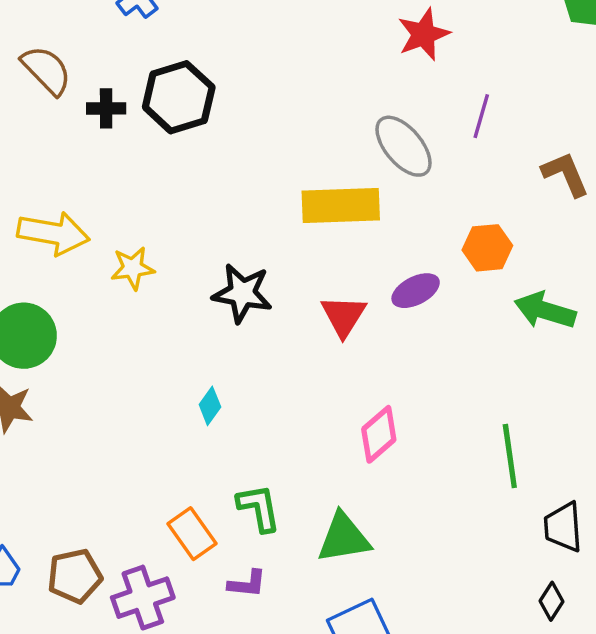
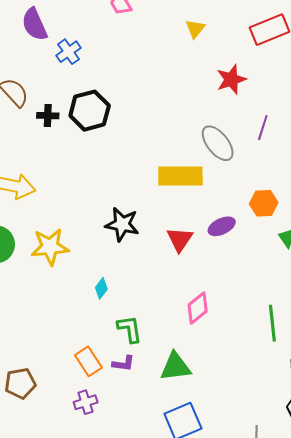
yellow star: (133, 268) -> (50, 247), moved, size x1.5
green L-shape: (259, 508) -> (130, 329), moved
purple L-shape: (247, 584) -> (123, 364), moved
purple cross: (143, 598) -> (86, 402), moved, size x0.7

